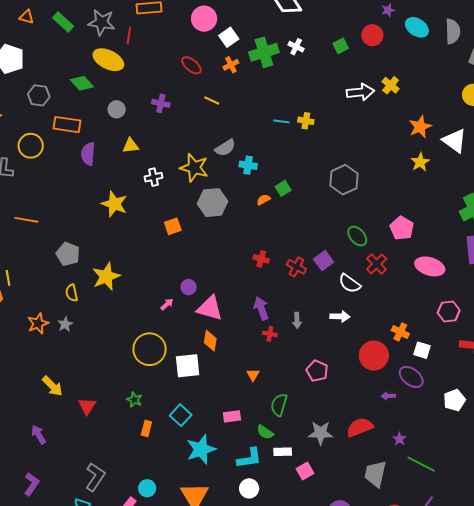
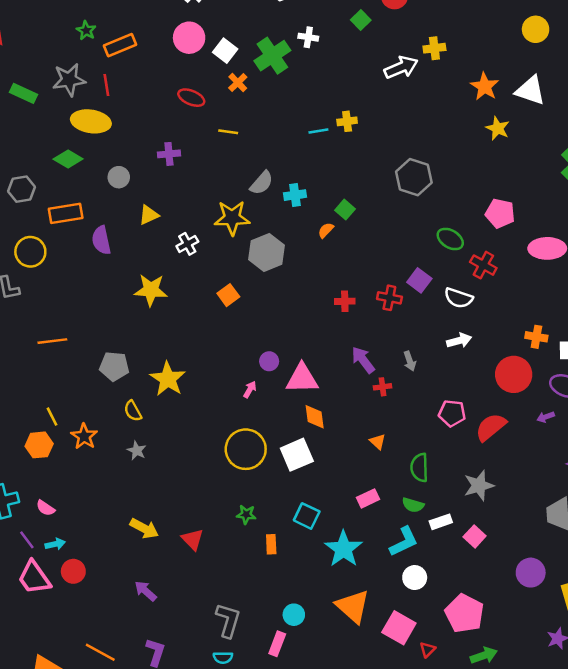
yellow cross: (391, 85) -> (434, 48), turned -30
orange star: (38, 323) -> (84, 436), moved
red semicircle: (360, 427) -> (491, 427), moved

